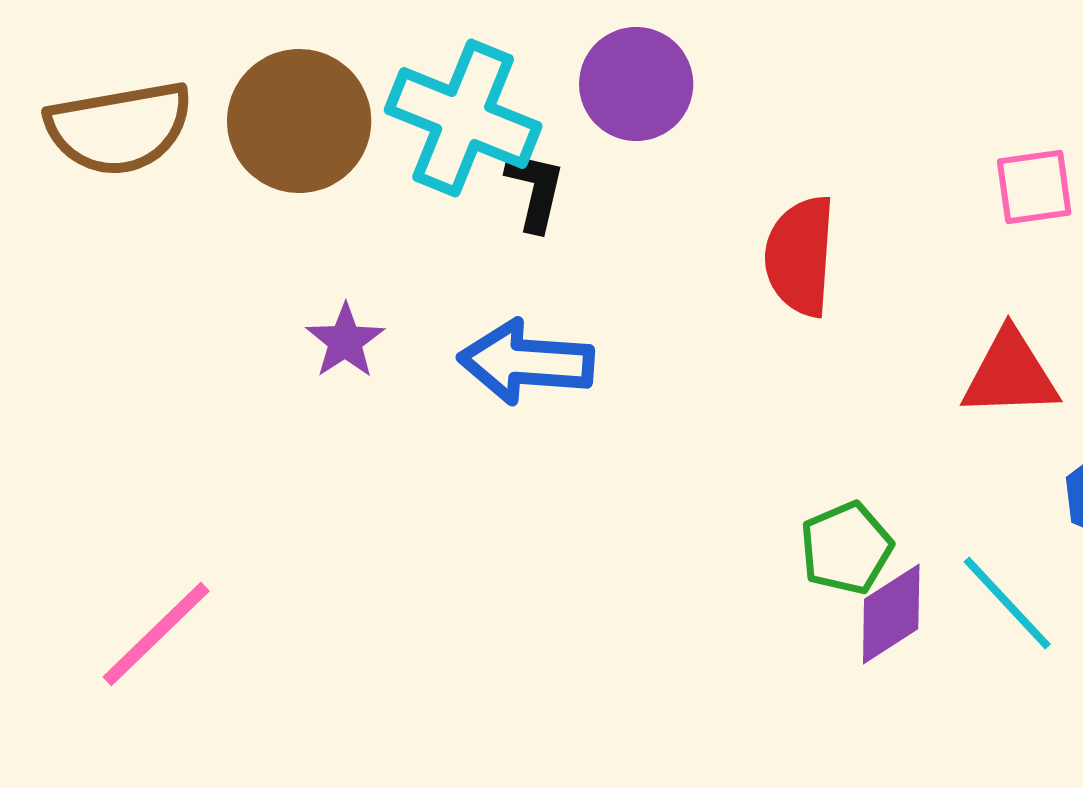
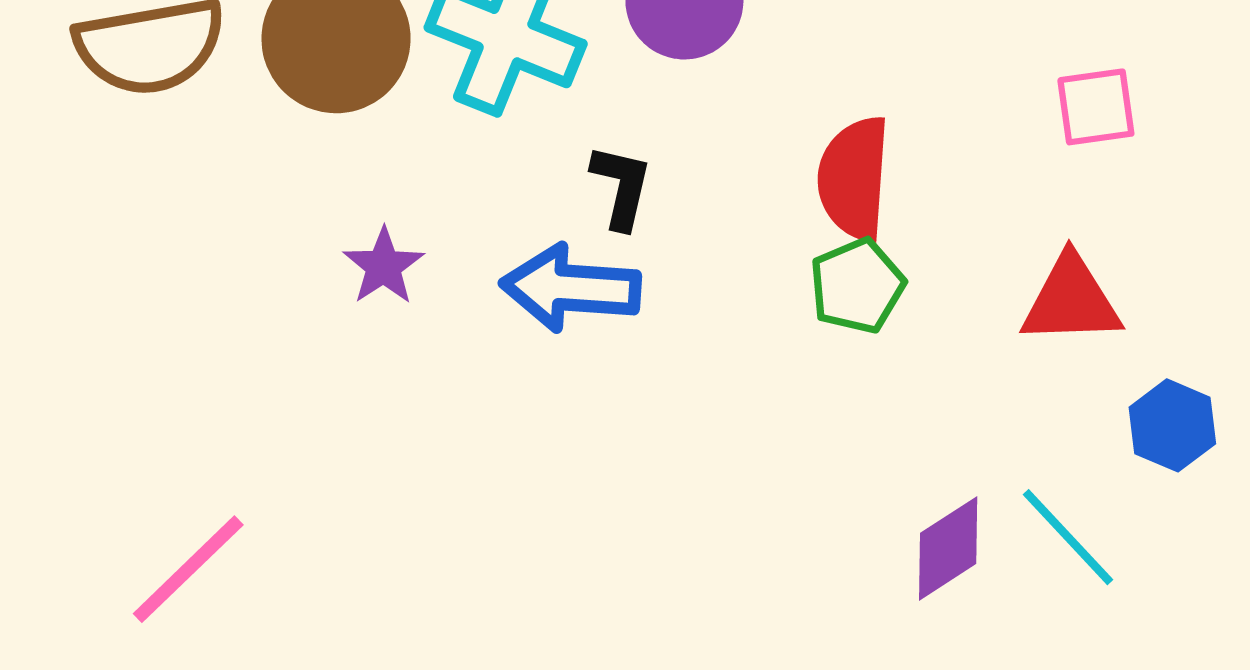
black L-shape: (535, 190) -> (621, 187), moved
green pentagon: (846, 548) -> (857, 286), moved

